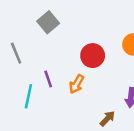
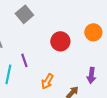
orange arrow: (77, 84) -> (47, 81), moved

